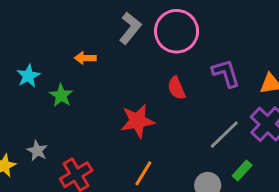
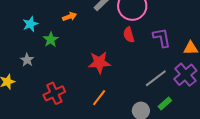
orange arrow: (85, 58) -> (70, 17), turned 152
red semicircle: (176, 88) -> (129, 35), moved
gray star: (37, 151) -> (27, 60), moved

